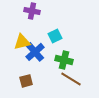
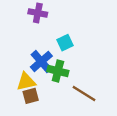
yellow triangle: (22, 42) -> (26, 82), moved
green cross: (64, 60) -> (58, 71), moved

